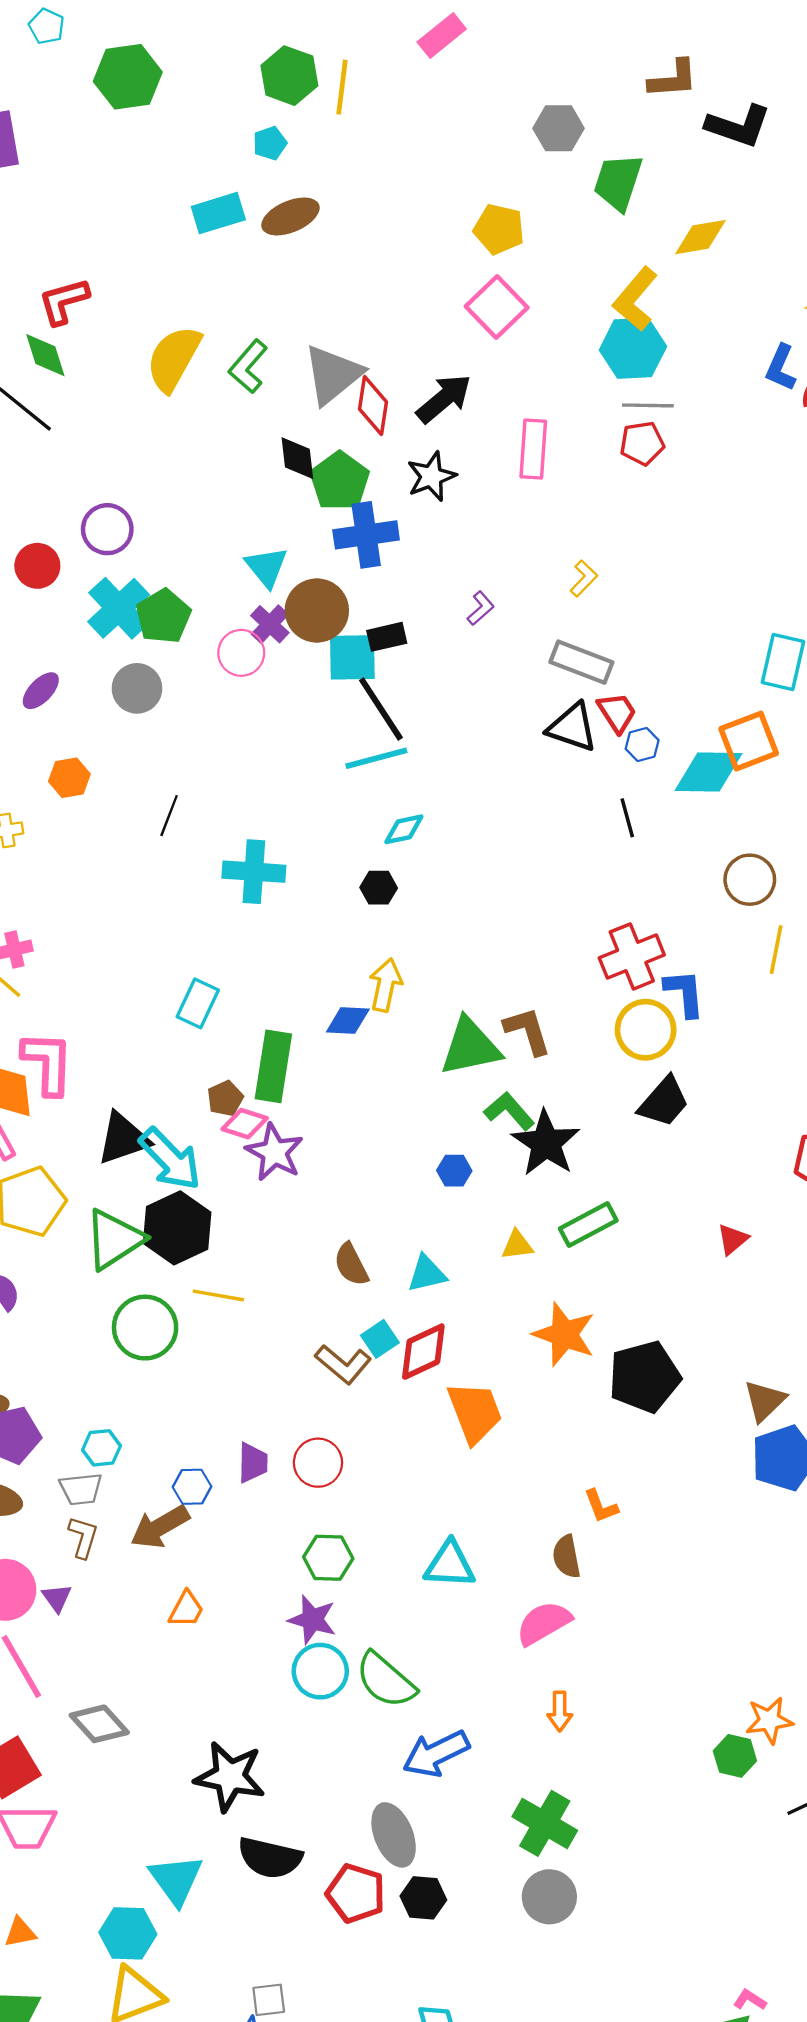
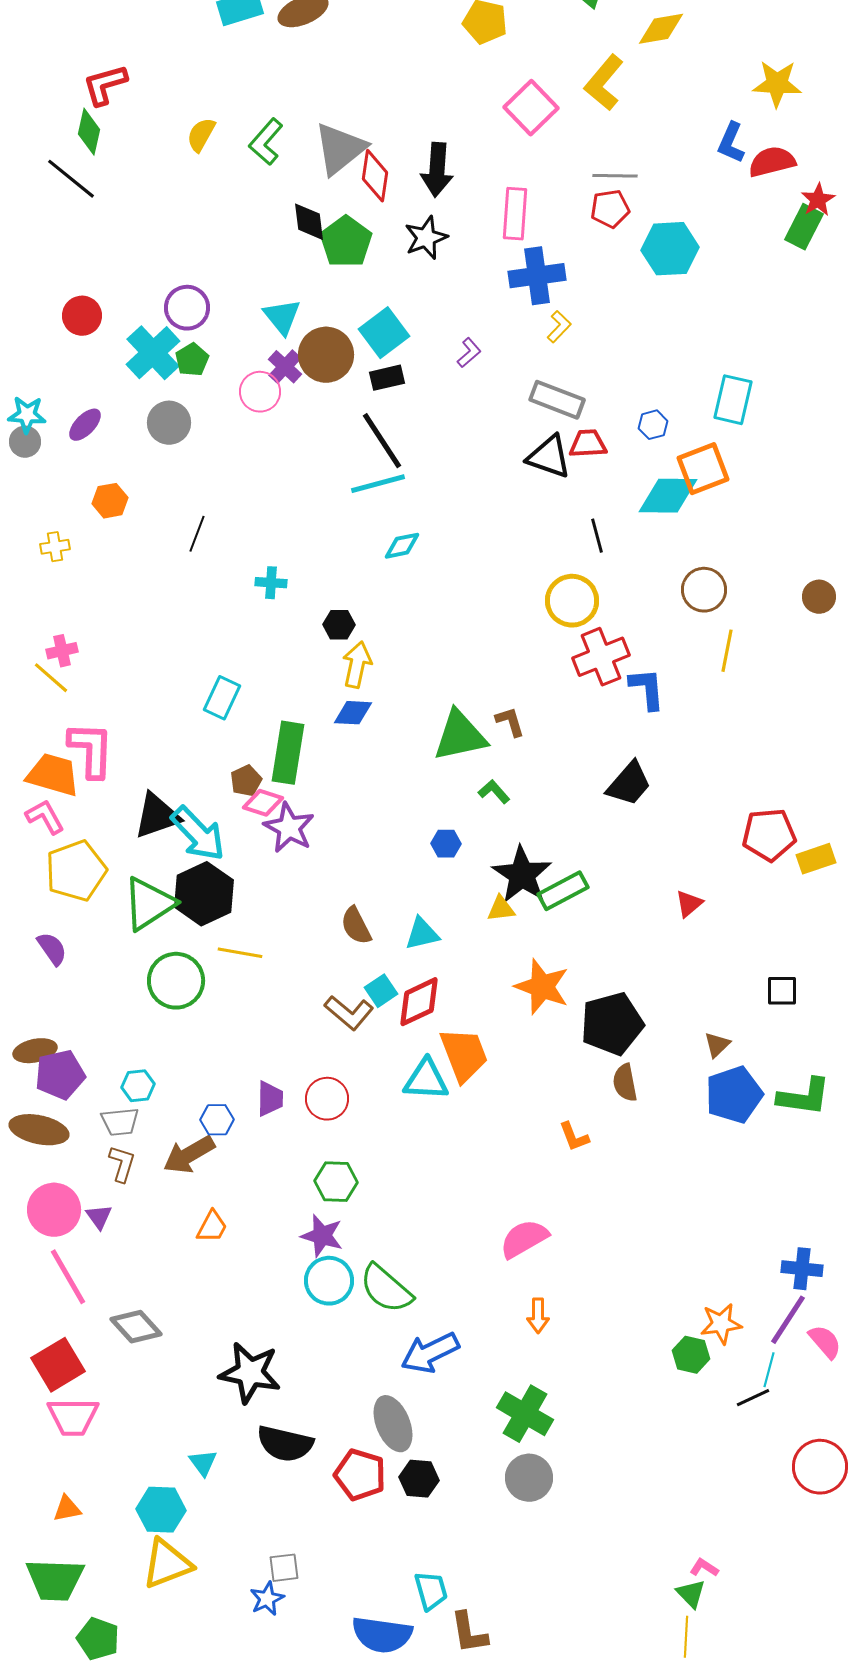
pink square: (497, 307) -> (531, 108), moved
cyan hexagon: (633, 348) -> (670, 249), moved
green diamond: (45, 355) -> (89, 132), turned 30
yellow semicircle: (174, 359) -> (201, 135), size x0.6
black arrow: (444, 399) -> (437, 170), turned 134
purple circle: (107, 529) -> (187, 308), moved
blue cross: (366, 535) -> (537, 276), moved
green pentagon: (163, 616) -> (192, 360), size x0.7
cyan square: (352, 657) -> (384, 333), moved, turned -36
red trapezoid: (617, 712) -> (588, 444), turned -60
blue hexagon: (642, 745) -> (653, 425), moved
cyan cross: (254, 872) -> (271, 583), size x0.6
black hexagon: (379, 888) -> (339, 625), moved
yellow arrow: (386, 985) -> (357, 665), moved
yellow circle: (646, 1030) -> (572, 601), moved
brown L-shape: (528, 1031) -> (510, 722), size x0.7
green L-shape: (509, 1111) -> (494, 792), size x0.7
black star: (546, 1143) -> (522, 875), moved
brown triangle: (765, 1401) -> (717, 1045), size x0.7
brown semicircle: (567, 1557) -> (625, 1083), moved
cyan triangle: (450, 1565) -> (426, 1080), moved
cyan triangle: (176, 1880) -> (203, 1463), size x0.6

